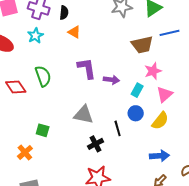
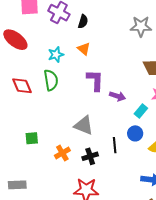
orange triangle: (74, 32) -> (84, 49), moved
cyan star: (35, 36) -> (56, 55), moved
green square: (43, 130) -> (32, 138), moved, turned -32
orange cross: (25, 152) -> (62, 153), moved

